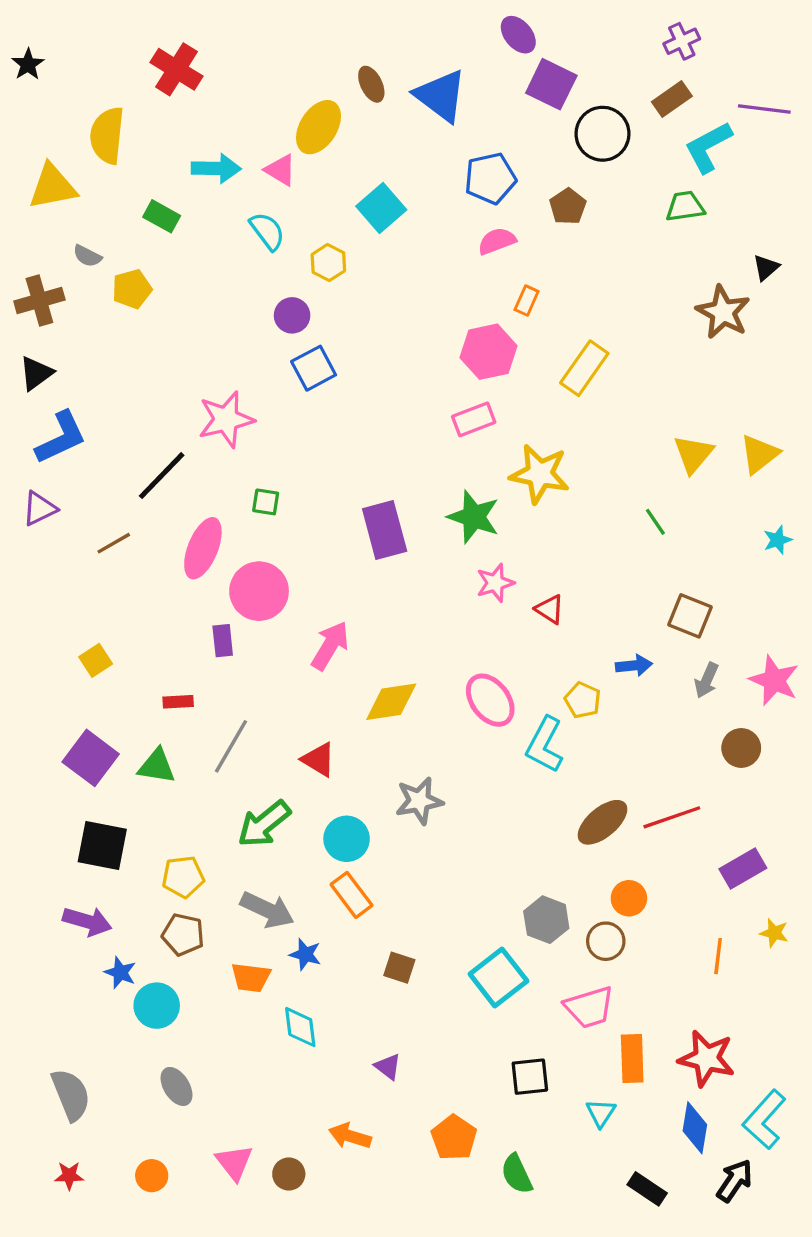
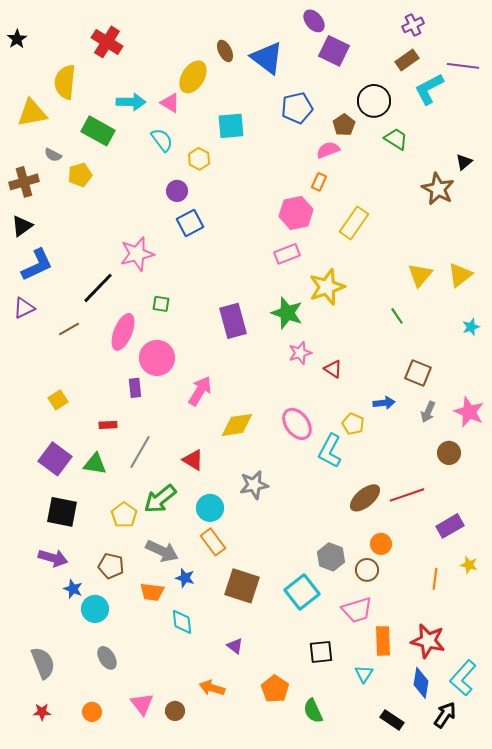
black circle: (602, 134) -> (374, 101), moved
green trapezoid: (685, 206) -> (396, 139), moved, turned 40
cyan square: (381, 208) -> (231, 126), turned 36
green rectangle: (162, 216) -> (98, 131), size x1.5
pink semicircle: (497, 241) -> (328, 150), moved
yellow star: (540, 474) -> (327, 287), turned -30
yellow pentagon: (183, 877) -> (124, 515), moved, turned -30
brown square: (399, 968) -> (242, 586), size x1.8

